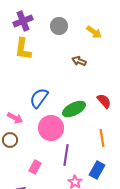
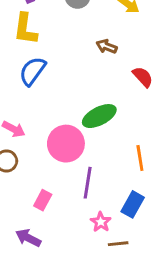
blue semicircle: (39, 98) -> (33, 71), moved
red semicircle: (104, 101) -> (143, 77), moved

